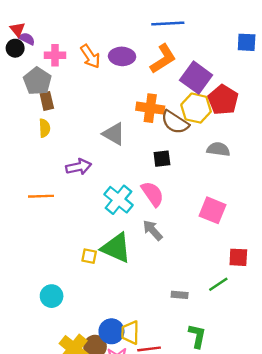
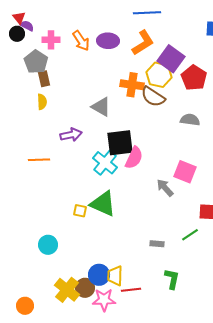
yellow hexagon: (196, 108) -> (159, 75), moved
black square: (162, 159) -> (120, 143), moved, size x1.8
pink semicircle: (153, 194) -> (134, 158), turned 60
gray arrow: (153, 230) -> (165, 188), moved

